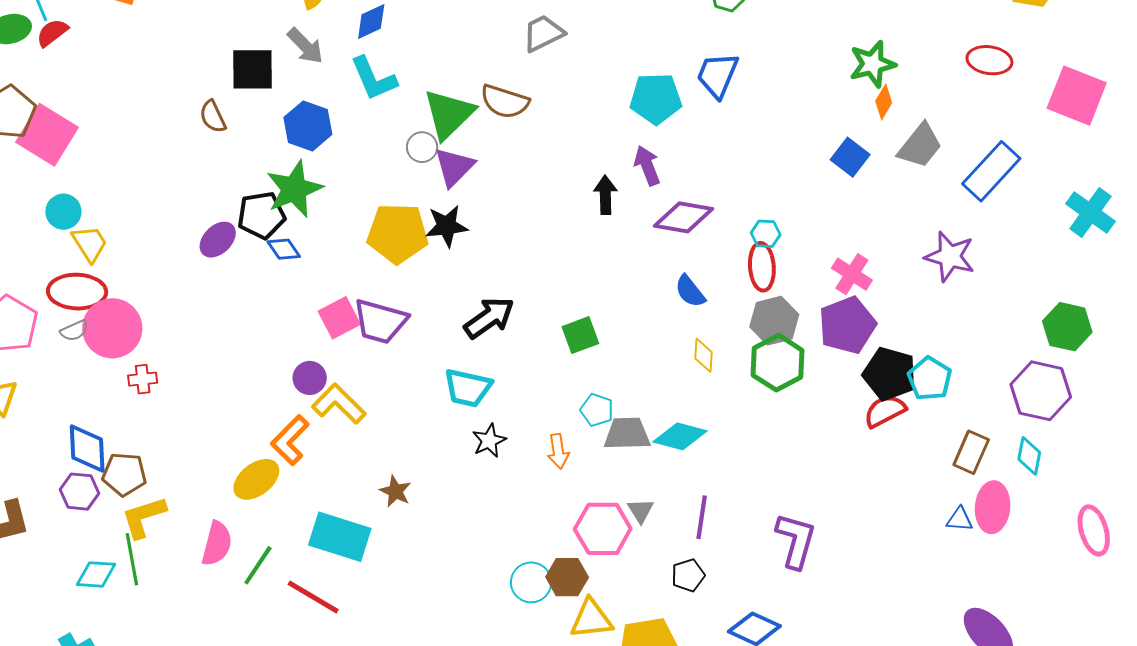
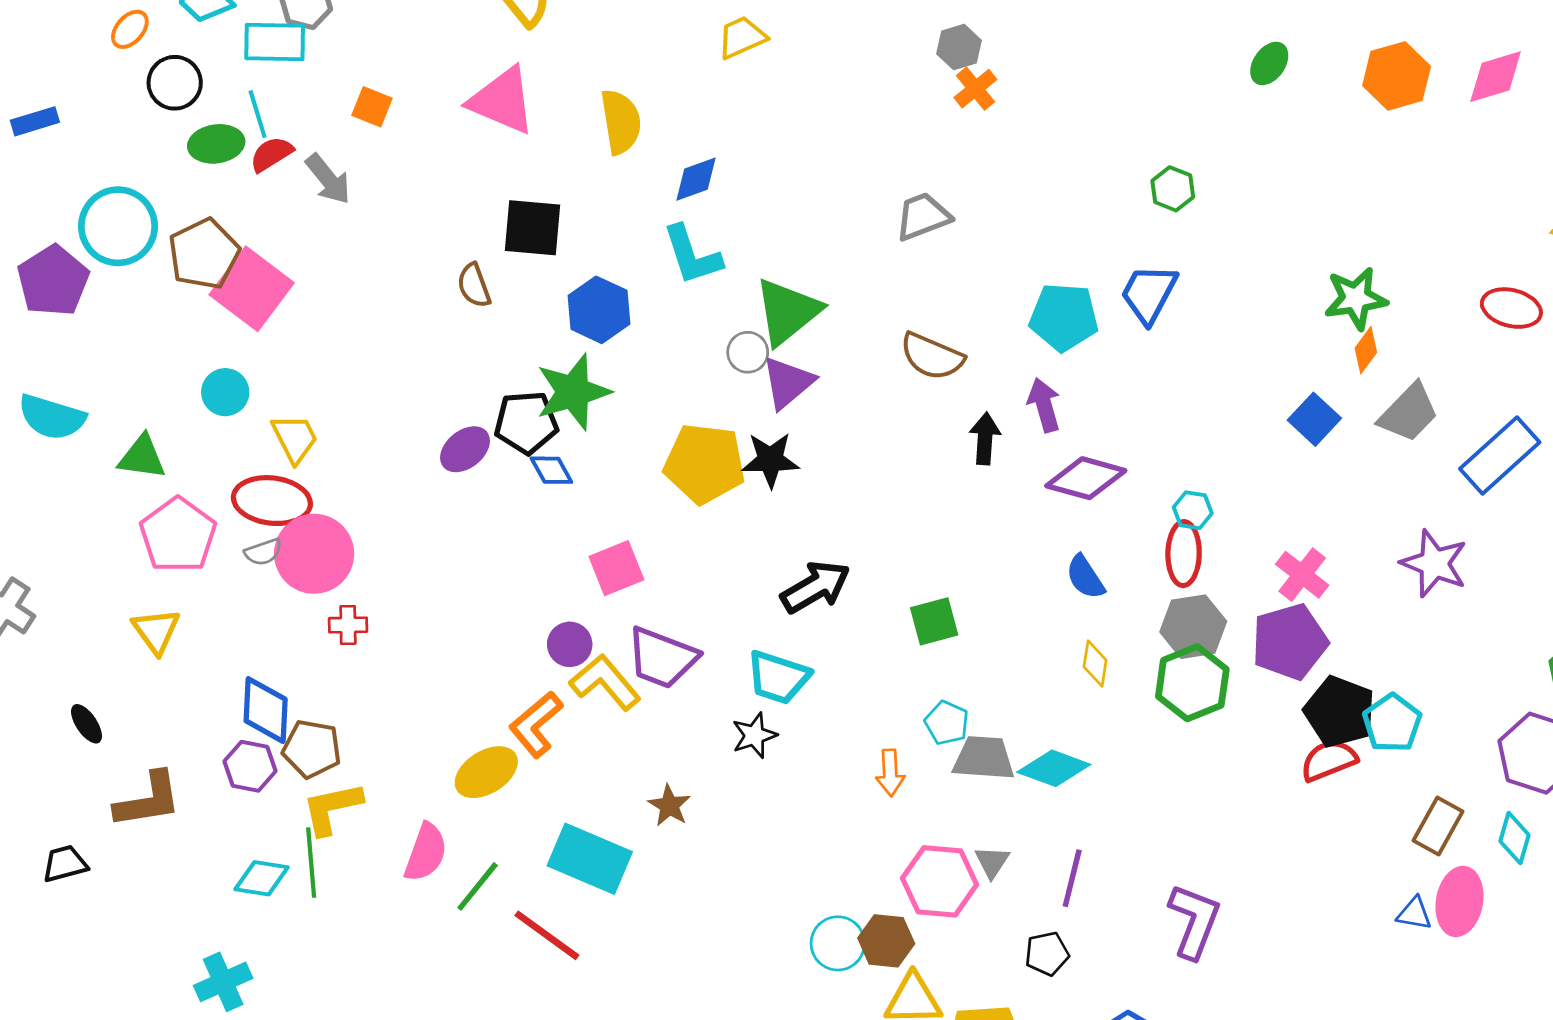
gray arrow: (305, 46) -> (328, 179), moved
brown semicircle: (505, 102) -> (932, 356), moved
cyan circle: (63, 212) -> (225, 392), moved
purple trapezoid: (380, 321) -> (662, 658), moved
black star: (489, 441) -> (754, 735), moved

